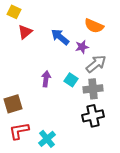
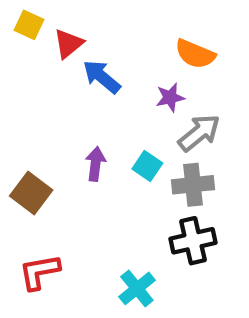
red triangle: (25, 32) -> (68, 44), moved
blue arrow: (60, 37) -> (102, 77), moved
brown square: (13, 104) -> (31, 193), moved, turned -36
cyan cross: (47, 139) -> (137, 288), moved

